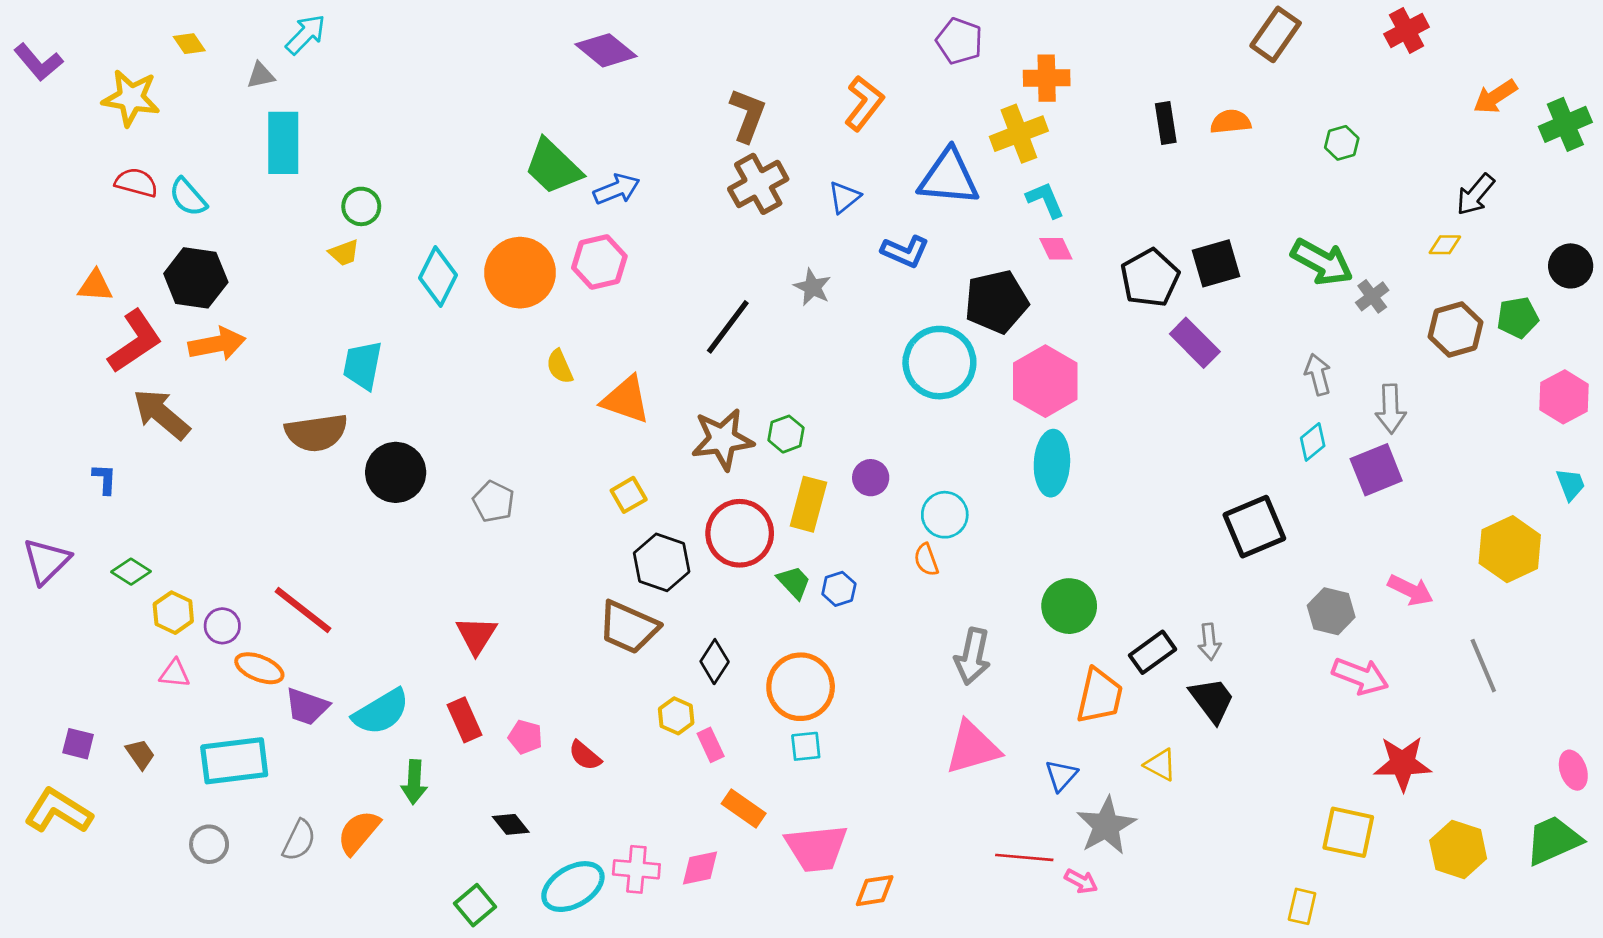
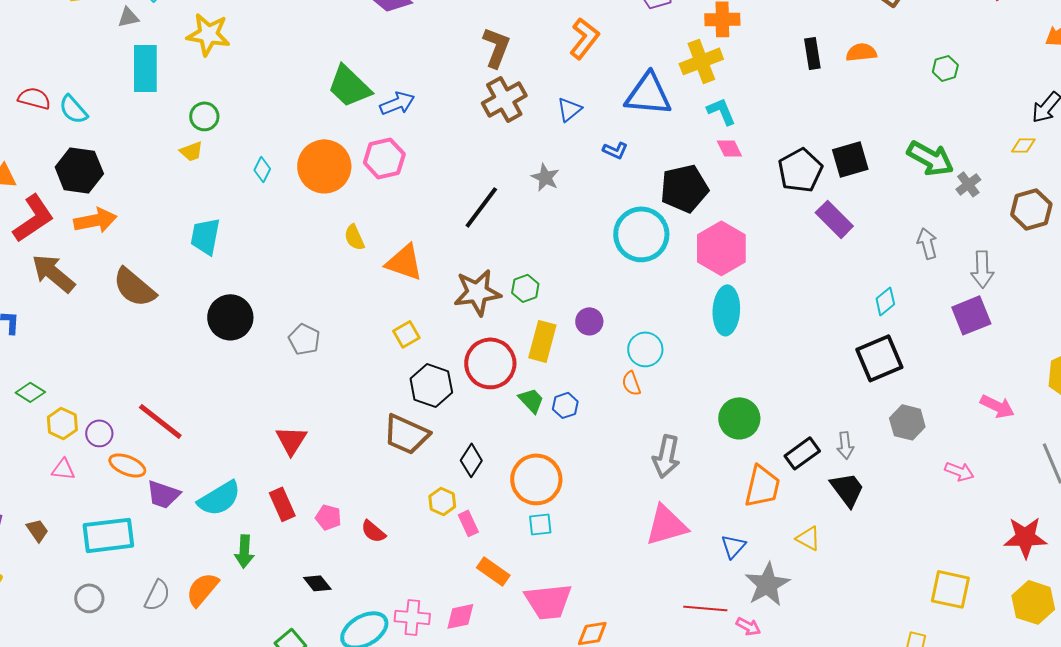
yellow star: (131, 98) -> (208, 34), moved
blue L-shape: (905, 251) -> (615, 150), size x0.7
cyan diamond: (438, 277) -> (262, 169), size x0.6
brown semicircle: (316, 433) -> (134, 287), moved, turned 48
cyan diamond: (1313, 442) -> (885, 301), moved
gray hexagon: (1331, 611) -> (907, 422), moved
pink arrow: (1360, 676) -> (959, 471), size x0.7
red star: (1403, 763) -> (1025, 537), moved

